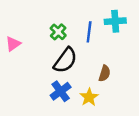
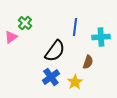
cyan cross: (115, 21) -> (101, 37), moved
green cross: (58, 32) -> (25, 23), moved

